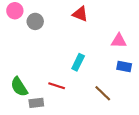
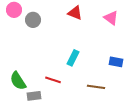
pink triangle: (119, 41) -> (111, 18), moved, turned 35
brown line: (103, 93) -> (96, 87), turned -36

